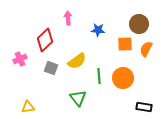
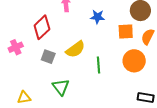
orange circle: (123, 78) -> (134, 61), moved
green triangle: (78, 98) -> (61, 87), moved

